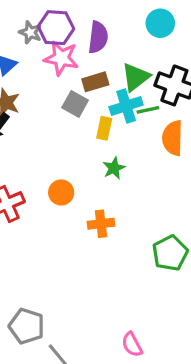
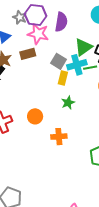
brown rectangle: (95, 82) -> (28, 54), moved
gray square: (75, 104) -> (59, 61), moved

